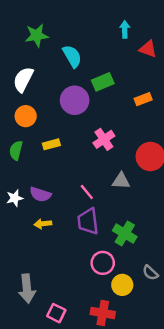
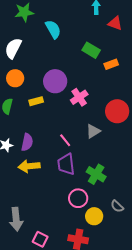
green rectangle: (103, 82) -> (91, 50), moved, turned 54
purple circle: (75, 100) -> (55, 81), moved
gray triangle: (121, 181) -> (93, 131), turned -35
purple semicircle: (40, 194) -> (27, 142), turned -96
yellow arrow: (43, 224) -> (29, 166), size x1.5

